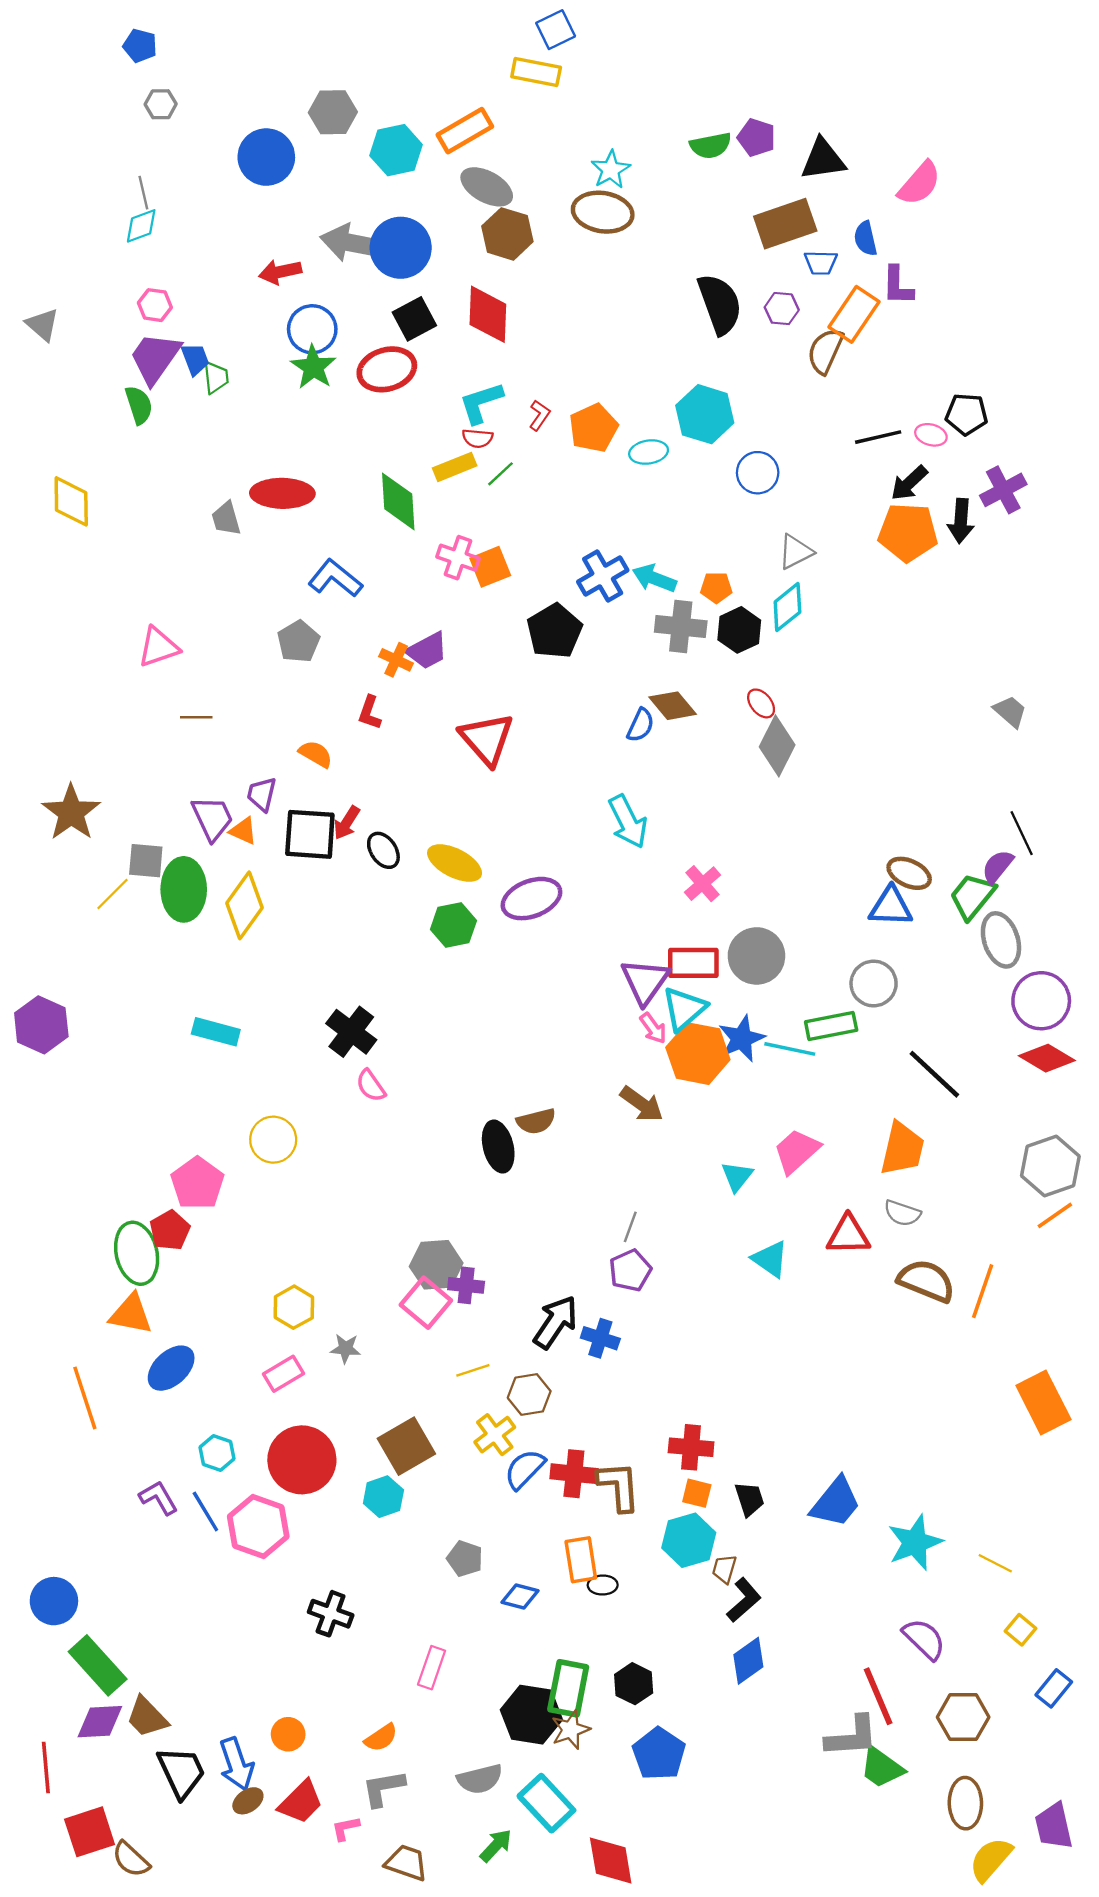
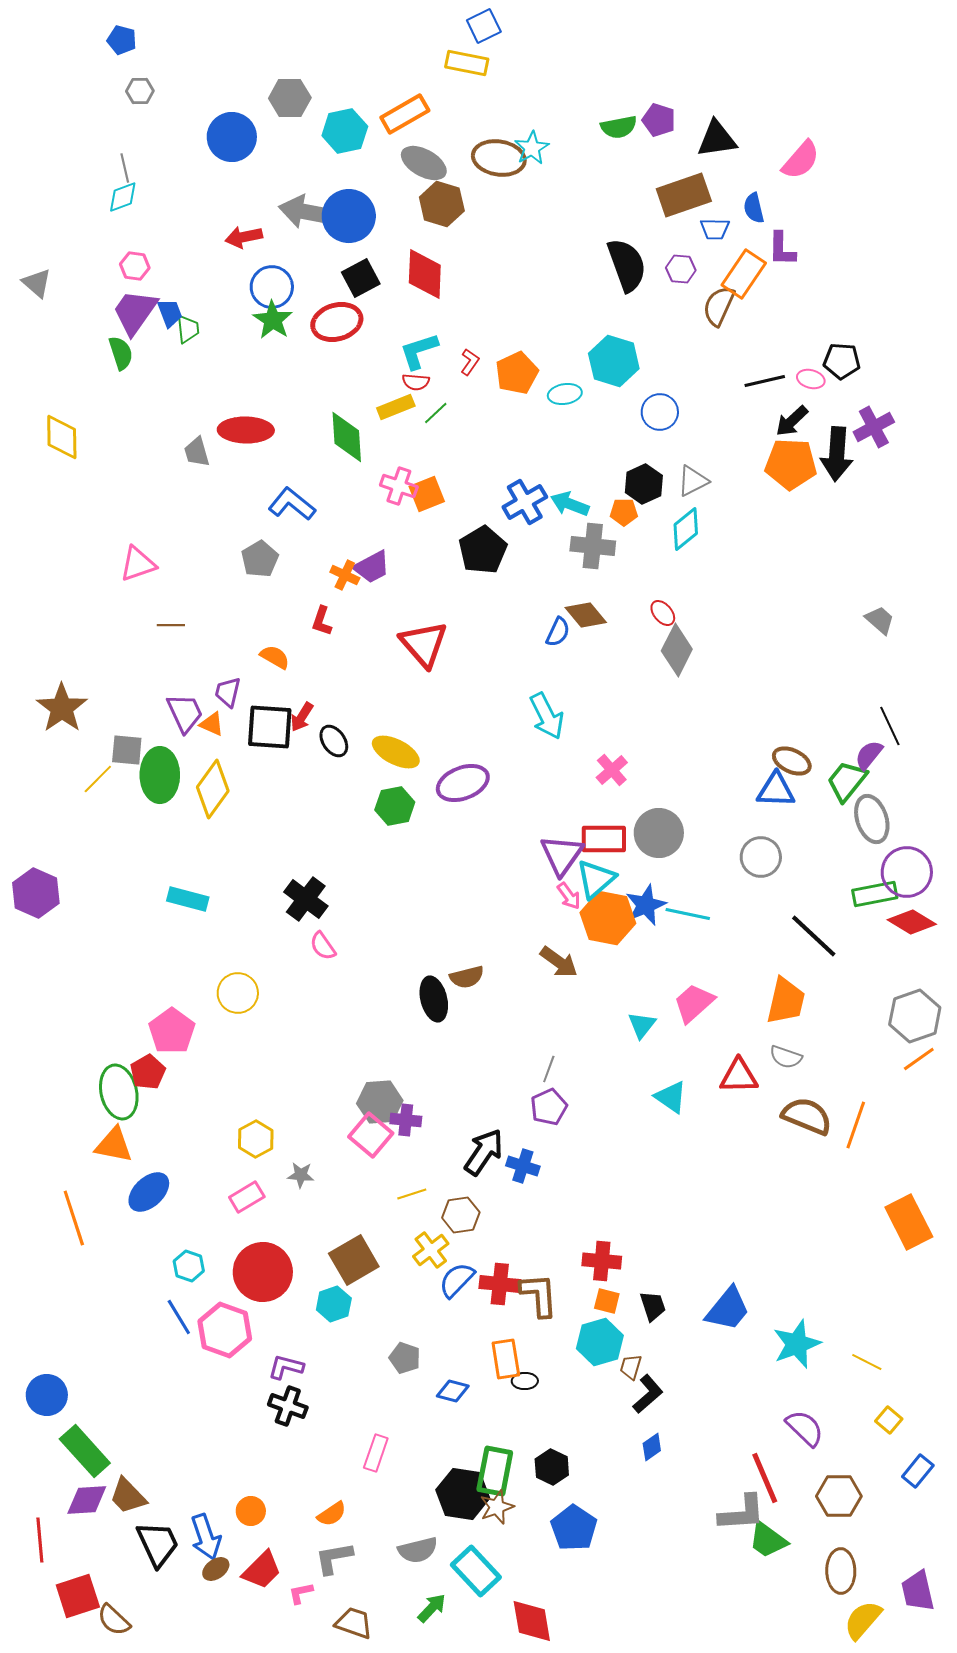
brown ellipse: (603, 212) -> (499, 158), moved
black arrow: (961, 521) -> (837, 454), size x1.4
black hexagon: (739, 630) -> (644, 484), moved
green rectangle: (831, 1026) -> (875, 894), moved
purple L-shape: (158, 1498) -> (286, 1367), moved, turned -45
blue diamond: (748, 1661) -> (652, 1447), size x0.7

